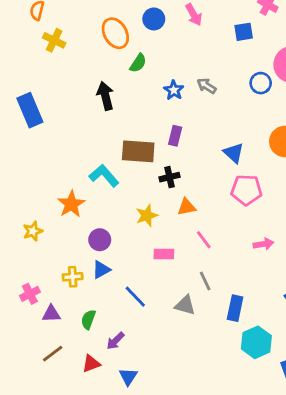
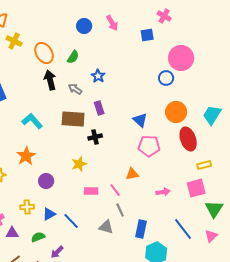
orange ellipse: (115, 33) -> (44, 53), moved
blue circle: (261, 83) -> (166, 78), moved
gray arrow: (207, 86) -> (75, 89), moved
purple rectangle: (175, 136) -> (99, 108), turned -32
cyan L-shape: (104, 176) -> (32, 121), moved
orange triangle: (187, 207) -> (132, 174), moved
pink line: (204, 240) -> (115, 190), moved
pink arrow: (263, 244) -> (163, 192), moved
blue triangle: (101, 270) -> (49, 214), moved
green semicircle: (88, 319) -> (38, 237), turned 48

